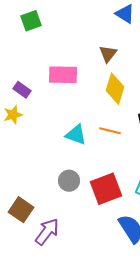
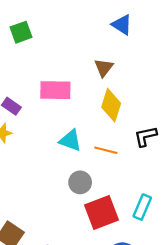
cyan triangle: (76, 135) -> (70, 141), moved
gray circle: (69, 181) -> (80, 182), moved

